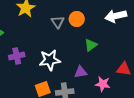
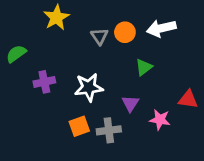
white arrow: (116, 16) -> (161, 28), moved
purple triangle: (81, 72) -> (130, 103), turned -48

